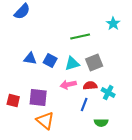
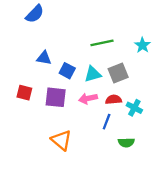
cyan star: (113, 24) -> (142, 45), moved
blue triangle: (30, 59) -> (44, 58), moved
purple square: (38, 98) -> (56, 97), moved
red square: (13, 101) -> (24, 93), moved

